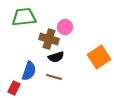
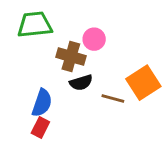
brown line: (54, 77) -> (113, 99), moved
red rectangle: (14, 88) -> (40, 128), moved

